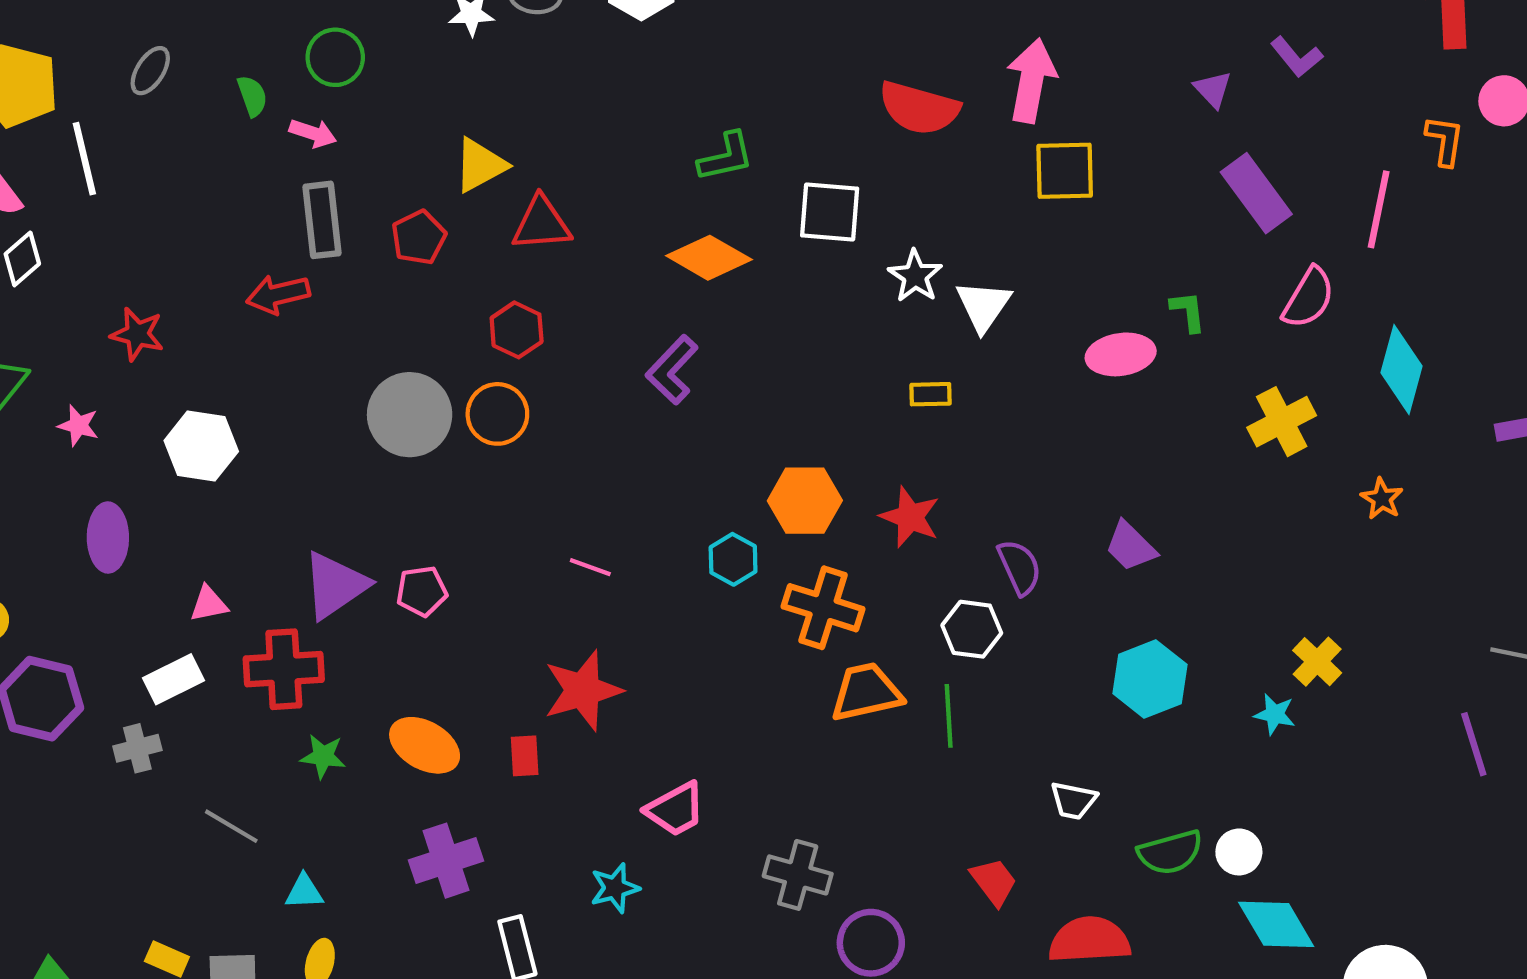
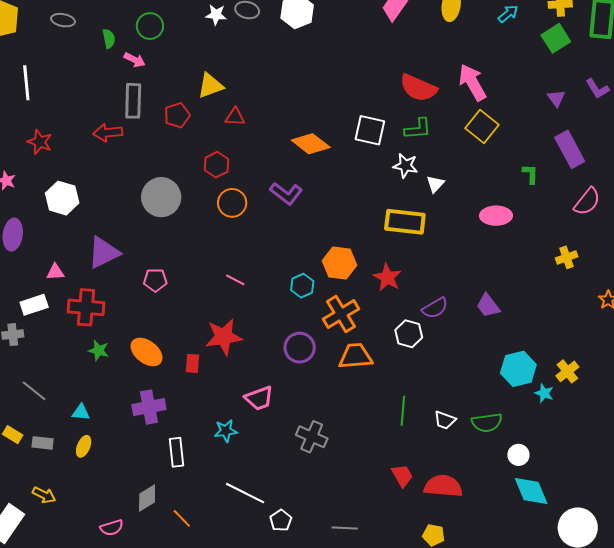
gray ellipse: (150, 71) -> (63, 20), turned 60
pink arrow: (1031, 81) -> (472, 82), turned -48
green L-shape: (726, 157) -> (418, 129), moved
white line: (84, 159) -> (26, 83), moved
yellow square: (1065, 171) -> (482, 126), turned 32
red triangle: (541, 224) -> (235, 117), size x0.7
white star: (915, 276) -> (406, 166), turned -30
white triangle: (983, 306) -> (435, 184), size x0.7
green L-shape: (1188, 311) -> (530, 174), moved
purple L-shape: (672, 370) -> (286, 193), turned -104
yellow rectangle: (931, 394) -> (405, 222), size x2.0
orange circle: (497, 414) -> (232, 203), moved
yellow cross: (1282, 422) -> (567, 257), size x0.7
purple semicircle: (1019, 567) -> (435, 308), turned 76
purple triangle: (335, 585) -> (104, 253), moved
orange cross: (823, 608) -> (341, 314), turned 33
cyan hexagon: (1150, 679) -> (518, 369), moved
green line: (949, 716) -> (403, 411), moved
gray line: (231, 826) -> (34, 391), moved
green semicircle: (1170, 852) -> (487, 423), moved
red trapezoid: (994, 882) -> (402, 476), moved
purple circle: (871, 943) -> (300, 348), moved

